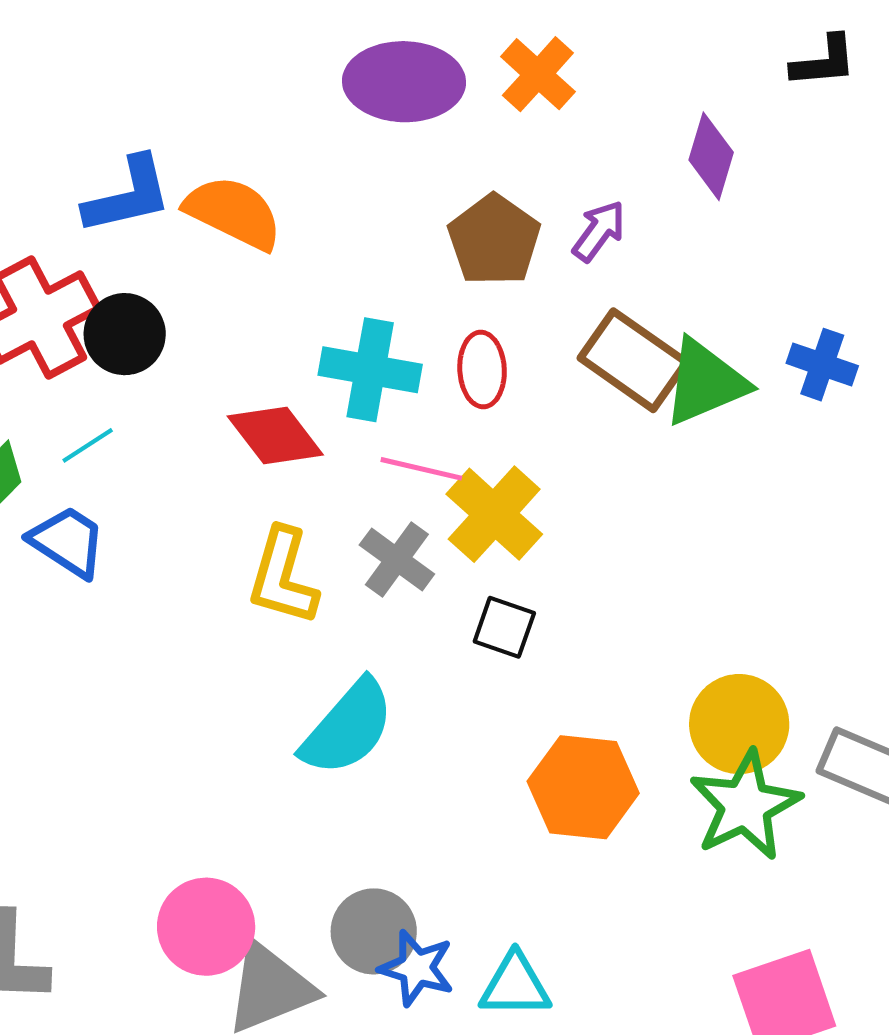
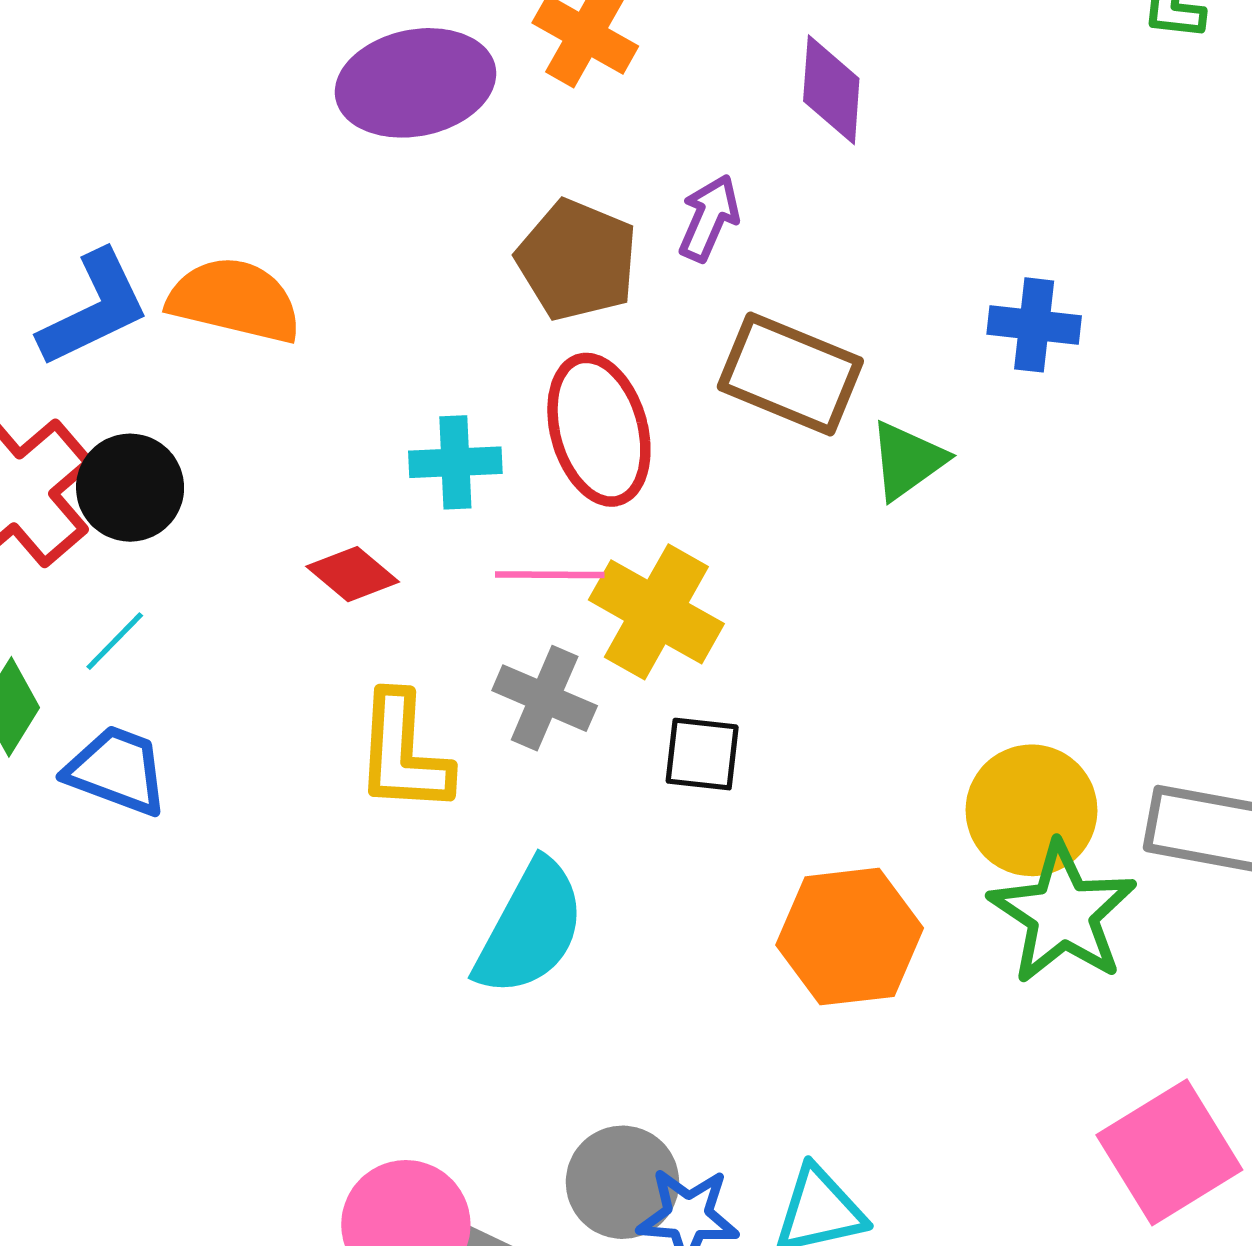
cyan cross: (370, 370) -> (455, 462), size x0.7
red ellipse: (482, 370) -> (599, 430), size x1.5
green triangle: (705, 382) -> (907, 460), moved, size x0.7
red diamond: (275, 435) -> (353, 574), size x0.7

